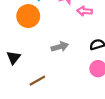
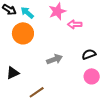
black triangle: (14, 58) -> (13, 73), turned 32

